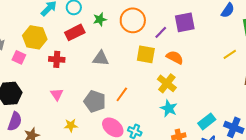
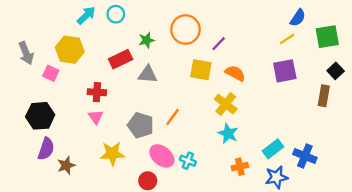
green star: (100, 19) -> (147, 40), moved
purple square: (185, 22) -> (285, 71), moved
red rectangle: (75, 32) -> (121, 59), moved
yellow line: (230, 54) -> (287, 39), moved
red cross: (57, 59) -> (97, 92), moved
yellow star: (71, 125) -> (112, 154), size x1.5

